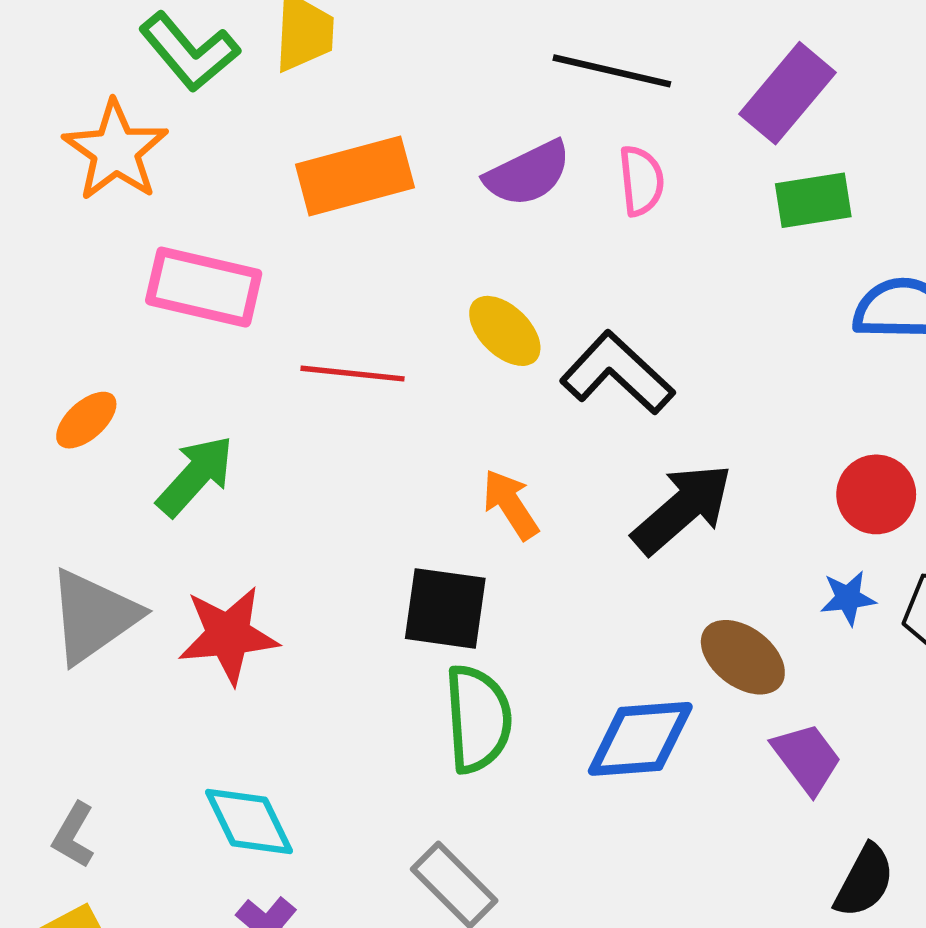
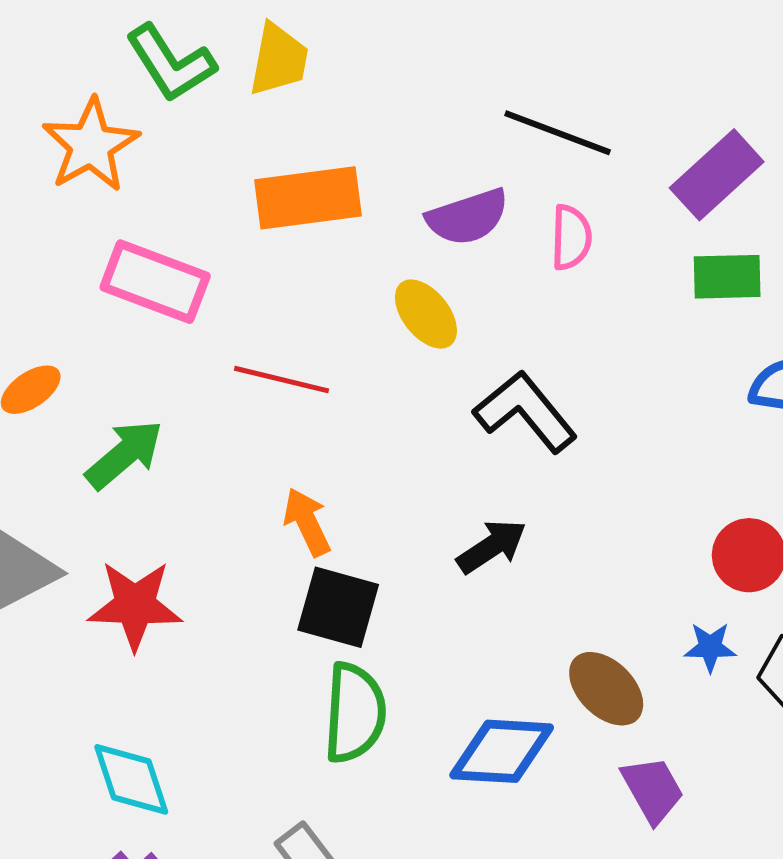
yellow ellipse: (505, 331) -> (426, 314), moved
orange arrow: (511, 504) -> (307, 522), moved
black arrow: (682, 509) -> (492, 546), moved, size x0.7

